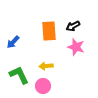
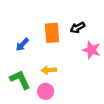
blue arrow: (13, 42) -> (22, 45), moved
pink star: (76, 47) -> (91, 50), moved

